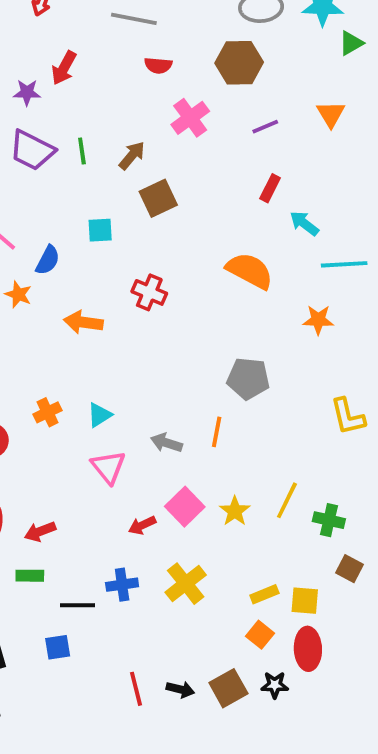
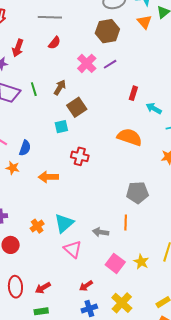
red semicircle: (158, 65) -> (54, 43), moved, turned -48
orange triangle: (331, 114) -> (144, 22), moved
purple line: (265, 127) -> (110, 64), moved
cyan square: (100, 230) -> (61, 127), moved
cyan triangle: (99, 415) -> (64, 223), size x1.5
red arrow: (142, 525) -> (86, 286), moved

